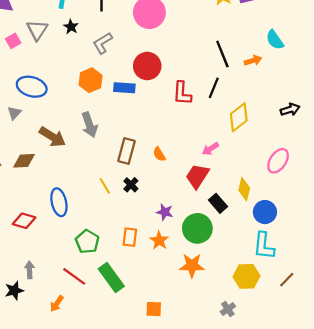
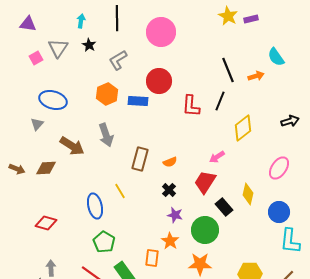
orange semicircle: (159, 154) -> (170, 162), turned -80
black cross: (131, 185) -> (169, 190), moved
blue ellipse: (59, 202) -> (95, 206), moved
blue circle: (265, 212) -> (279, 212), moved
orange rectangle: (130, 237) -> (152, 258), moved
cyan L-shape: (264, 246) -> (290, 241), moved

